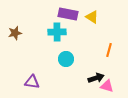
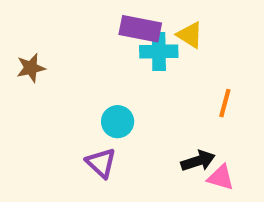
cyan cross: (57, 32) -> (159, 51), moved
cyan circle: (66, 59) -> (118, 122), moved
purple triangle: (32, 82) -> (101, 163), moved, turned 35

